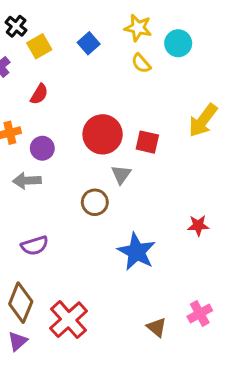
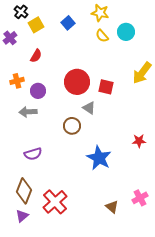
cyan circle: (178, 43) -> (126, 32), moved
gray triangle: (121, 174) -> (89, 108), turned -32

